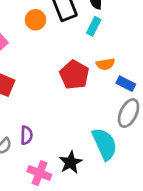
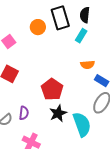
red pentagon: (74, 75) -> (52, 89), moved
black star: (71, 162) -> (58, 113), moved

